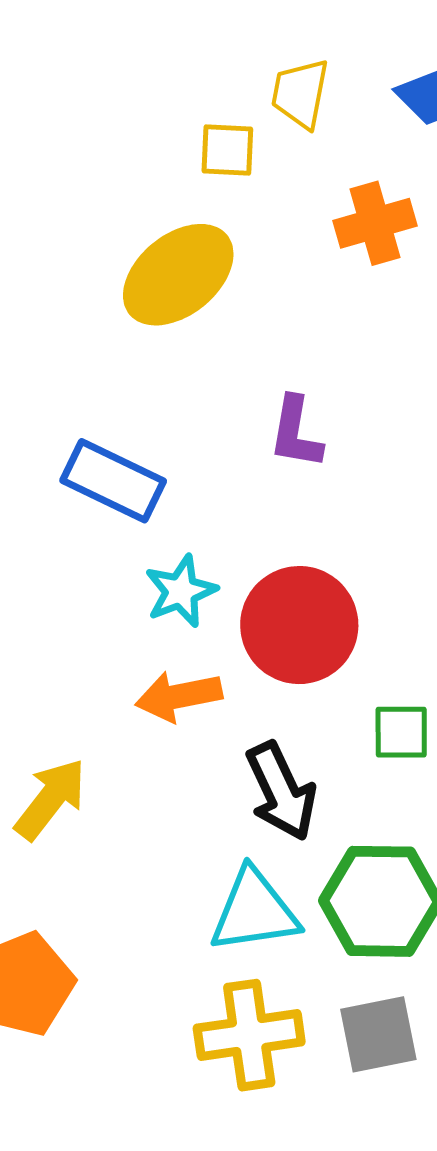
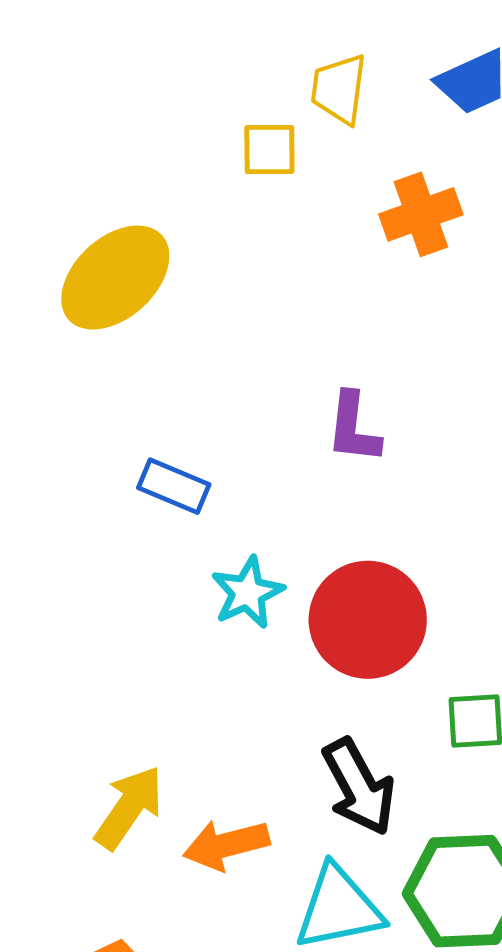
yellow ellipse: (178, 275) -> (115, 278), moved
blue rectangle: (113, 481) -> (174, 486), size x0.7
orange arrow: (179, 696) -> (226, 845), moved

